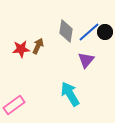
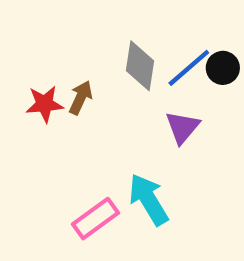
pink rectangle: (14, 105) -> (95, 219), moved

